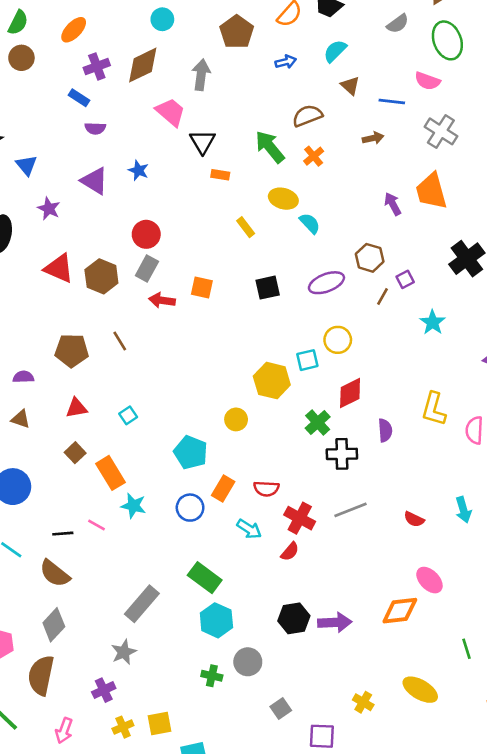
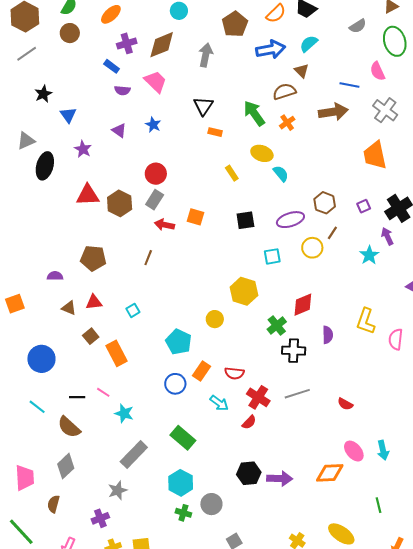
blue arrow: (286, 62) -> (271, 49), size x1.8
pink semicircle: (427, 81) -> (378, 71), turned 42
brown triangle: (350, 86) -> (302, 71), moved
pink trapezoid: (170, 112) -> (155, 82), moved
brown arrow: (373, 138) -> (333, 112), size x1.8
purple triangle: (94, 181) -> (119, 130), size x0.7
purple arrow: (393, 204) -> (387, 236), moved
red triangle: (59, 268) -> (88, 195), turned -30
purple square: (405, 279) -> (364, 206), moved
yellow circle: (338, 340) -> (312, 248), moved
brown line: (120, 341) -> (148, 258), moved, turned 49
cyan square: (307, 360) -> (272, 256), moved
brown triangle: (21, 419) -> (69, 308), moved
cyan star: (133, 506) -> (124, 413), moved
cyan arrow: (463, 510) -> (383, 450), moved
cyan hexagon: (216, 620) -> (181, 483), moved
brown semicircle: (41, 675) -> (53, 504), size x0.6

